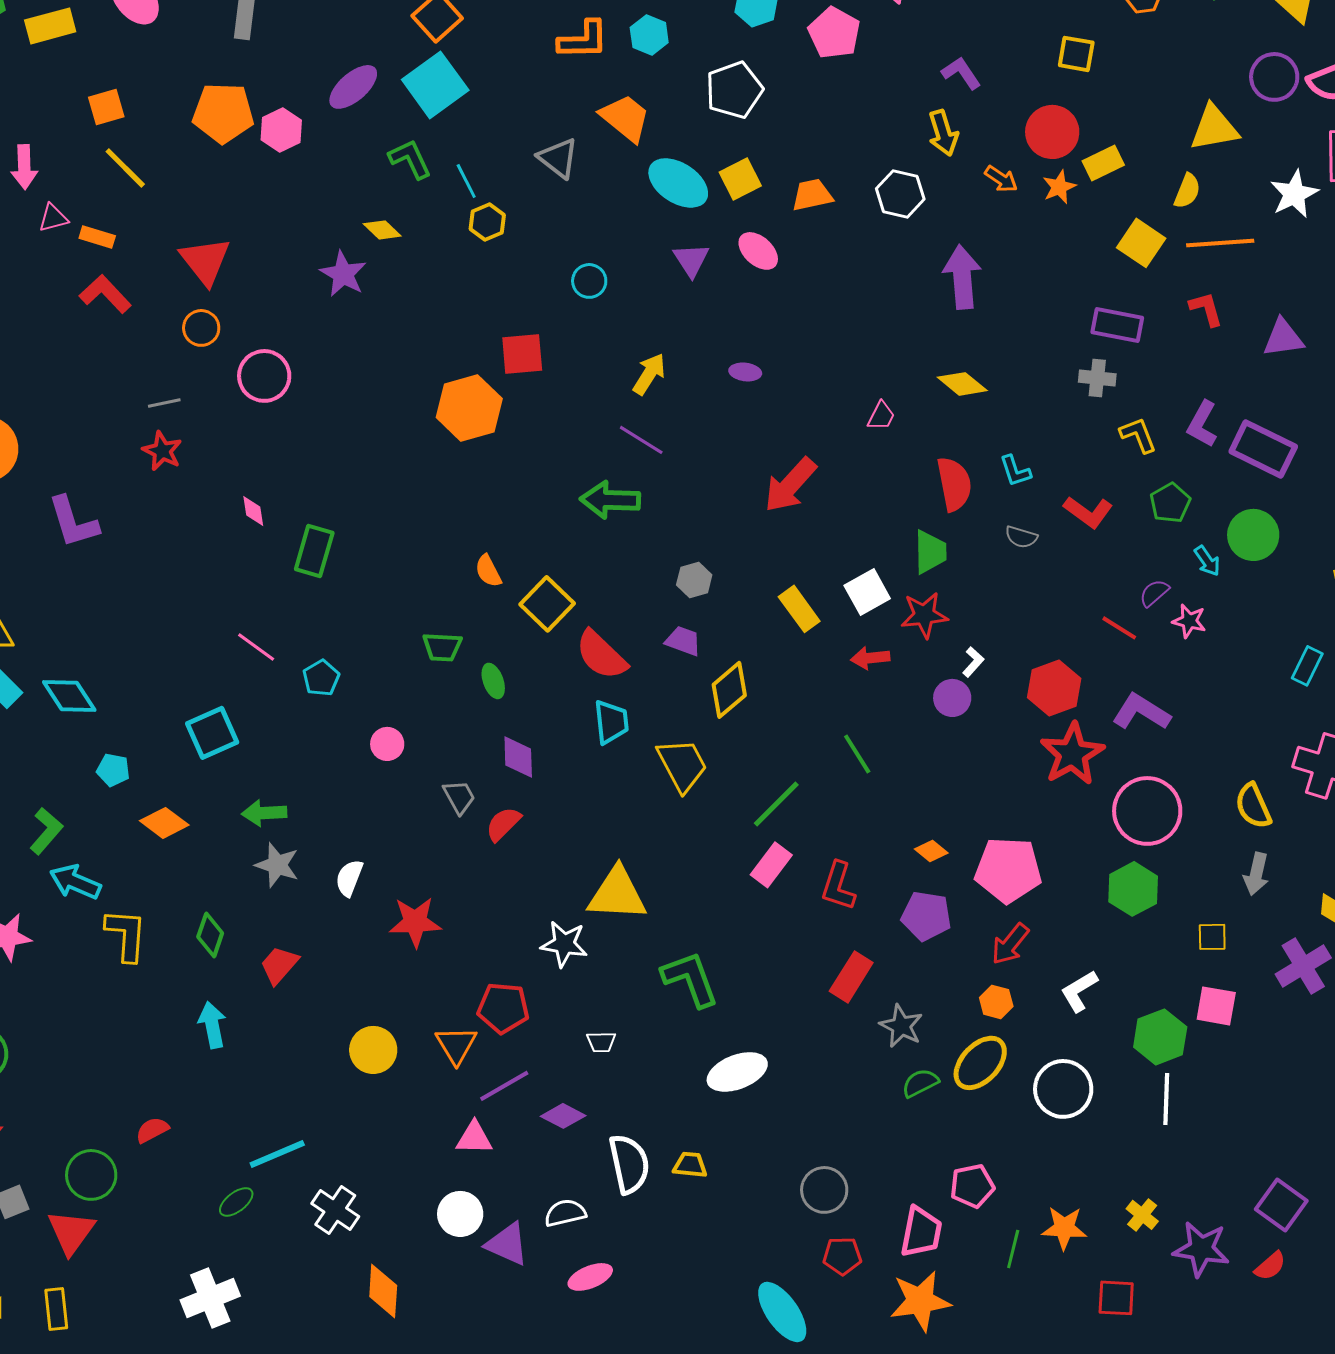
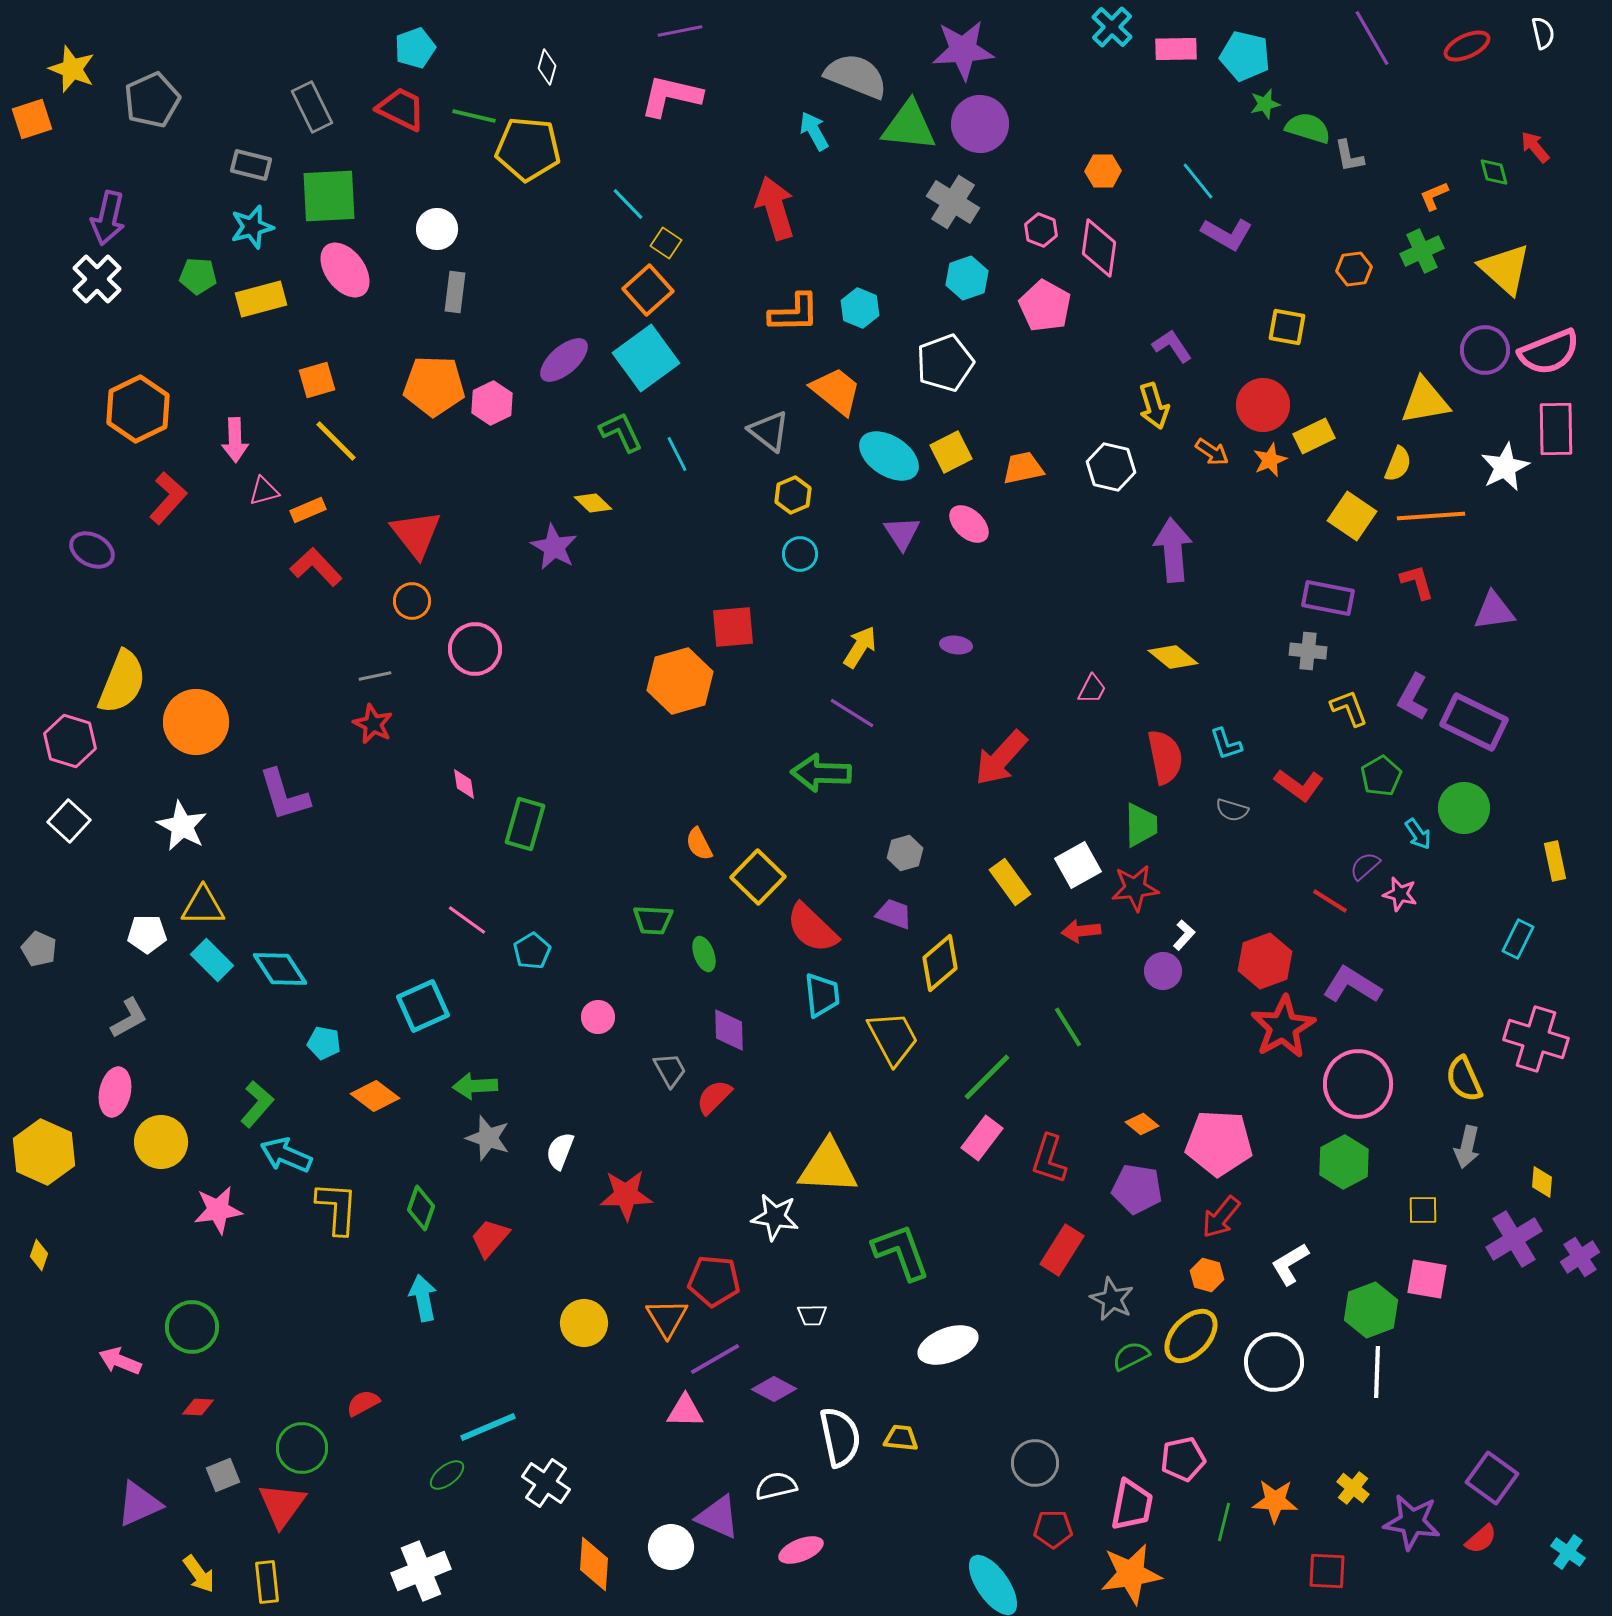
yellow hexagon: (487, 222) -> (793, 495), moved
orange rectangle: (97, 237) -> (308, 510), turned -40
white circle: (460, 1214) -> (671, 1547), moved

